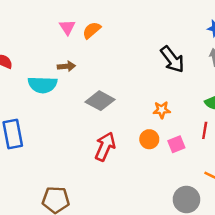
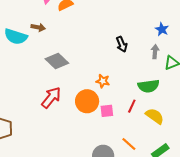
black arrow: (172, 59) -> (122, 44), size x0.7
orange circle: (149, 139) -> (87, 101), size x1.5

